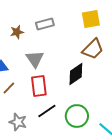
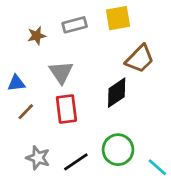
yellow square: (91, 19) -> (118, 18), moved
black line: (47, 111) -> (76, 162), moved

